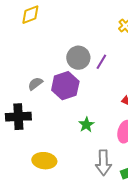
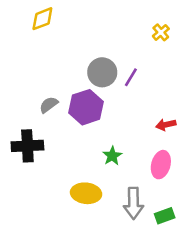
yellow ellipse: (44, 161) -> (86, 193), moved

